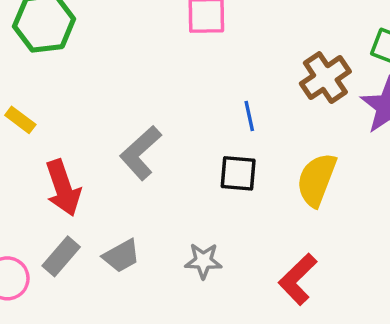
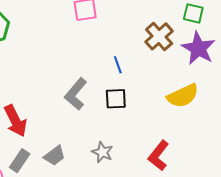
gray L-shape: (141, 153) -> (76, 94), moved
yellow semicircle: (317, 180) -> (183, 96), moved, turned -128
gray star: (203, 261) -> (102, 152), turned 30

